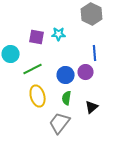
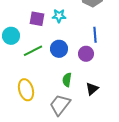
blue circle: (66, 75) -> (59, 49), moved
yellow ellipse: (38, 96) -> (26, 90), moved

